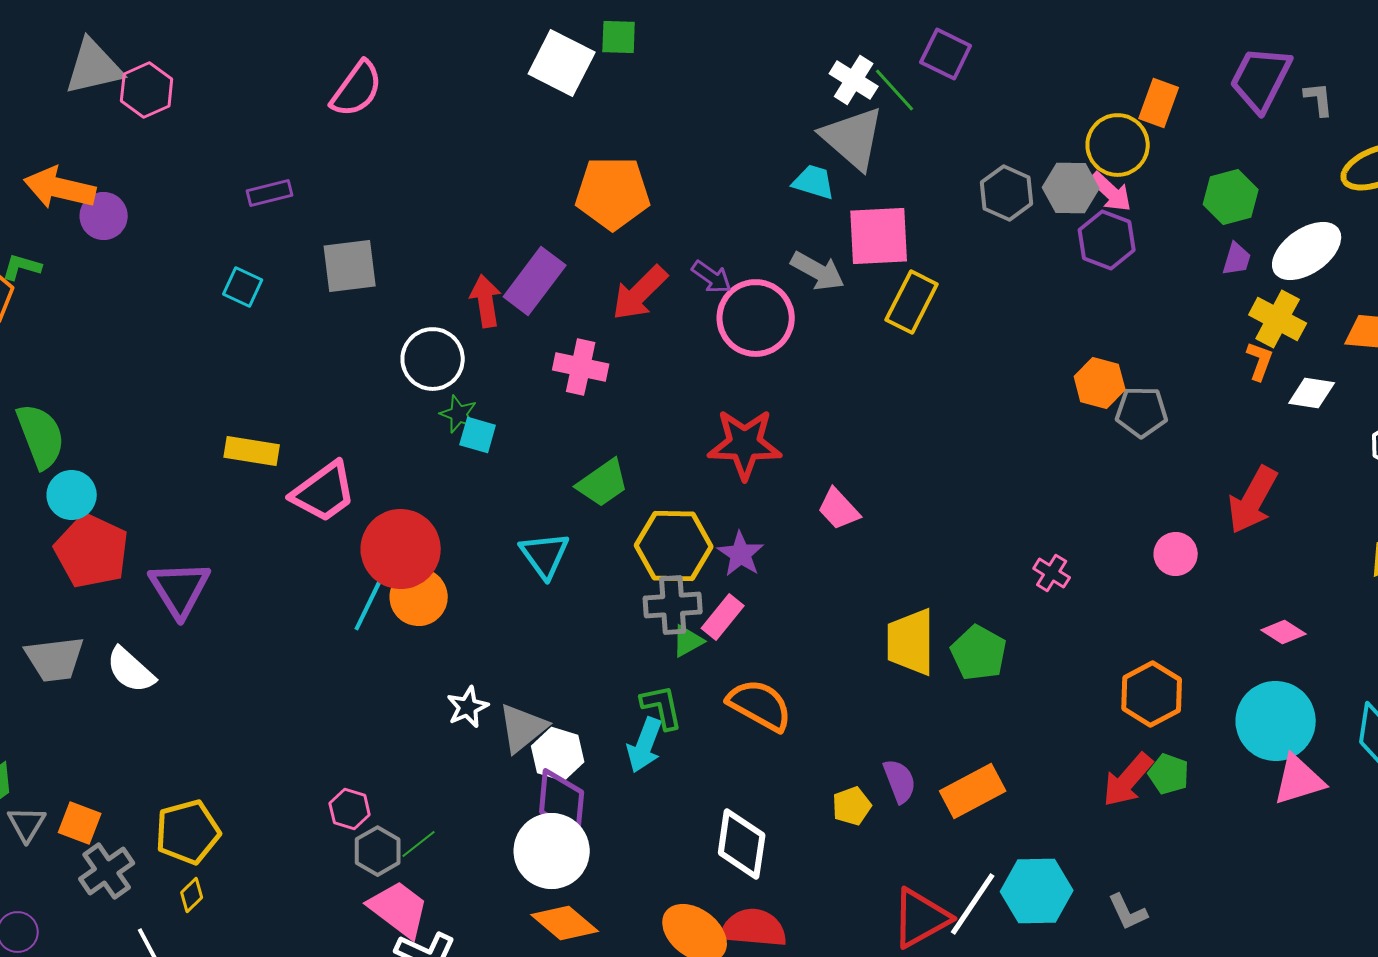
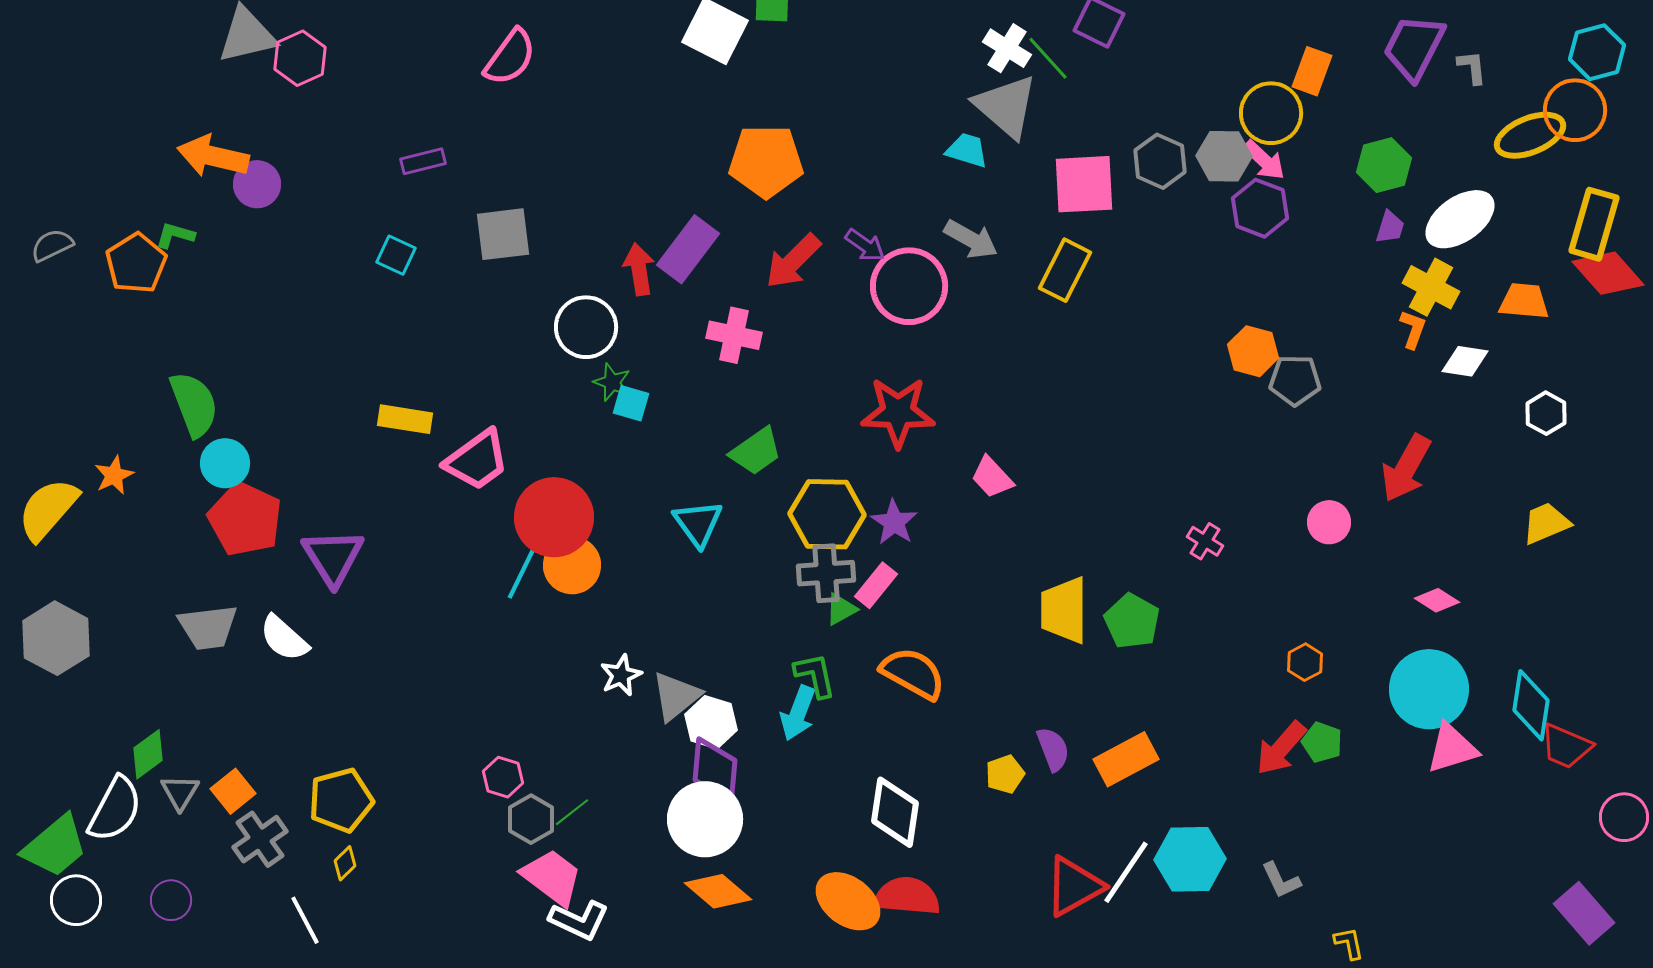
pink square: (879, 236) -> (1084, 184), moved
orange hexagon: (1152, 694) -> (1305, 662), size x0.6
orange square: (80, 823) -> (233, 791), turned 30

